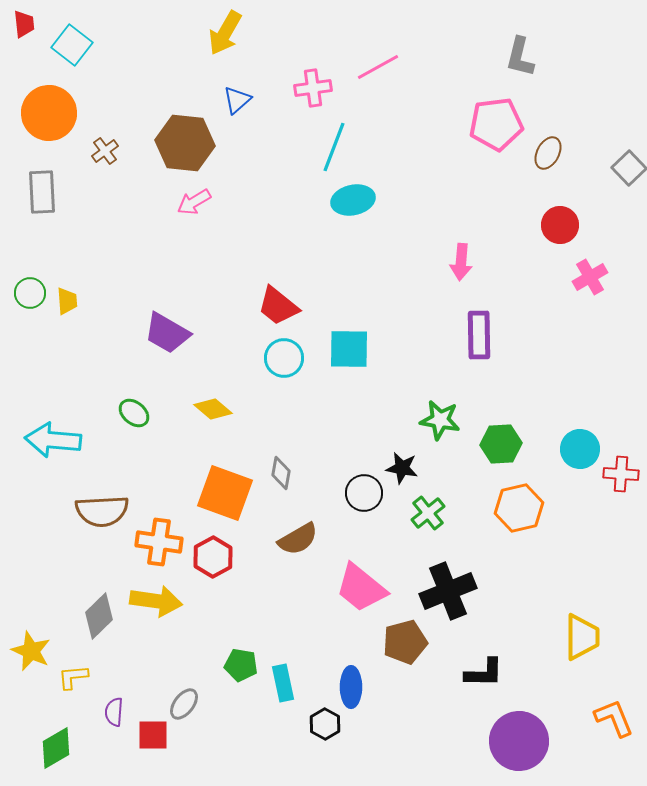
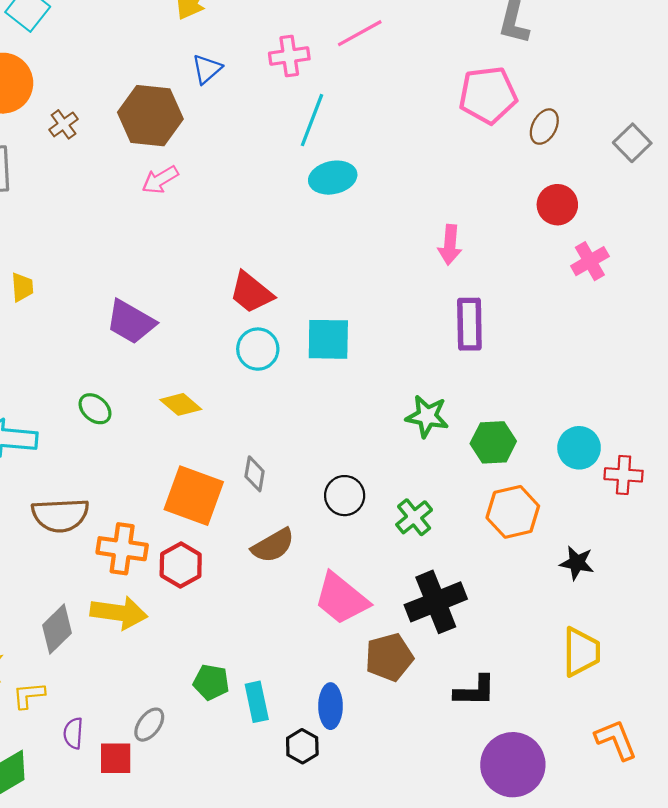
black star: (402, 468) -> (577, 563), moved

